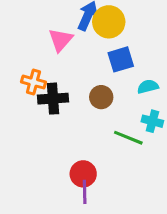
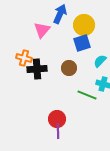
yellow circle: (109, 22) -> (84, 25), moved
cyan semicircle: (148, 87) -> (100, 61), turned -32

